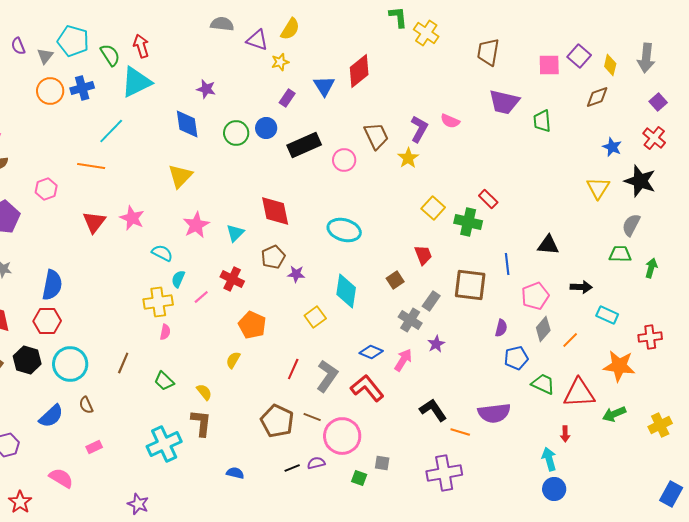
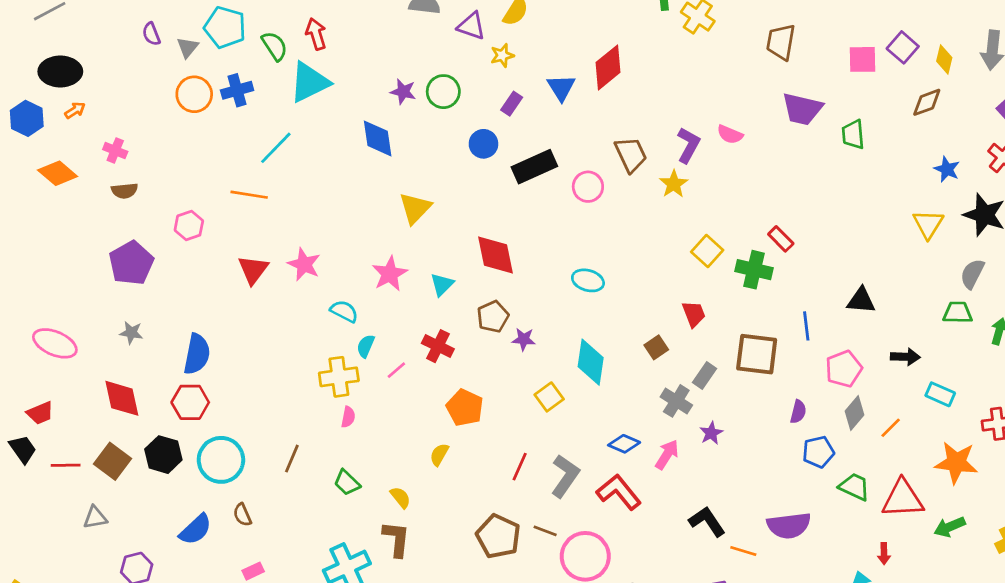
green circle: (236, 133) -> (443, 92), moved
yellow triangle: (180, 176) -> (415, 208), moved
cyan ellipse: (344, 230) -> (588, 280), size x0.7

